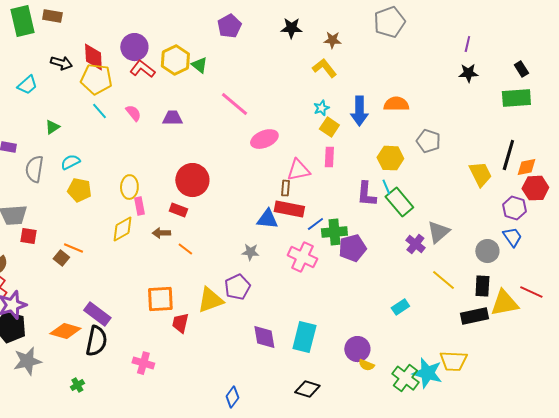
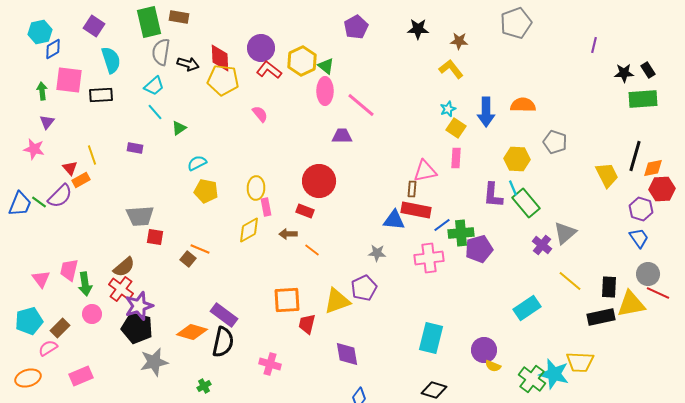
black star: (468, 73) -> (624, 73), moved
cyan line: (99, 111) -> (155, 112), moved
purple trapezoid: (172, 118) -> (342, 136), moved
pink ellipse: (264, 139) -> (325, 91), moved, turned -68
gray semicircle: (34, 169) -> (161, 52), moved
gray circle: (487, 251) -> (648, 274), moved
pink cross: (302, 257) -> (429, 258), turned -32
cyan rectangle: (400, 307) -> (527, 308), size x1.5
purple diamond: (264, 337) -> (347, 354), moved

